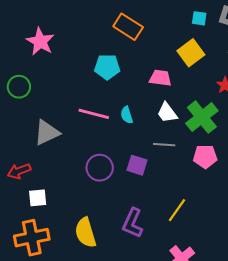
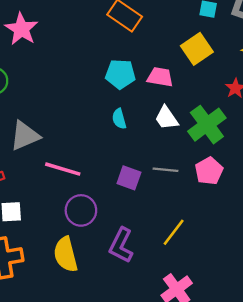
cyan pentagon: (107, 67) -> (120, 74), moved
pink line: (94, 114) -> (63, 169), moved
gray line: (164, 145) -> (165, 170), moved
pink pentagon: (205, 157) -> (209, 171), turned -30
purple circle: (100, 168) -> (81, 210), moved

